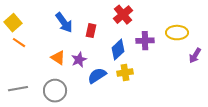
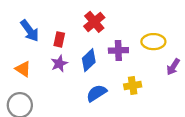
purple star: (79, 60) -> (59, 64), moved
yellow cross: (125, 73) -> (133, 85), moved
blue semicircle: (97, 76) -> (96, 93), moved

